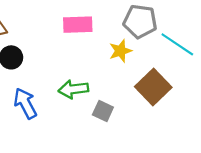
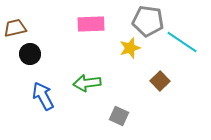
brown square: (153, 87) -> (160, 81), size x0.6
gray square: (103, 111) -> (119, 116), moved

